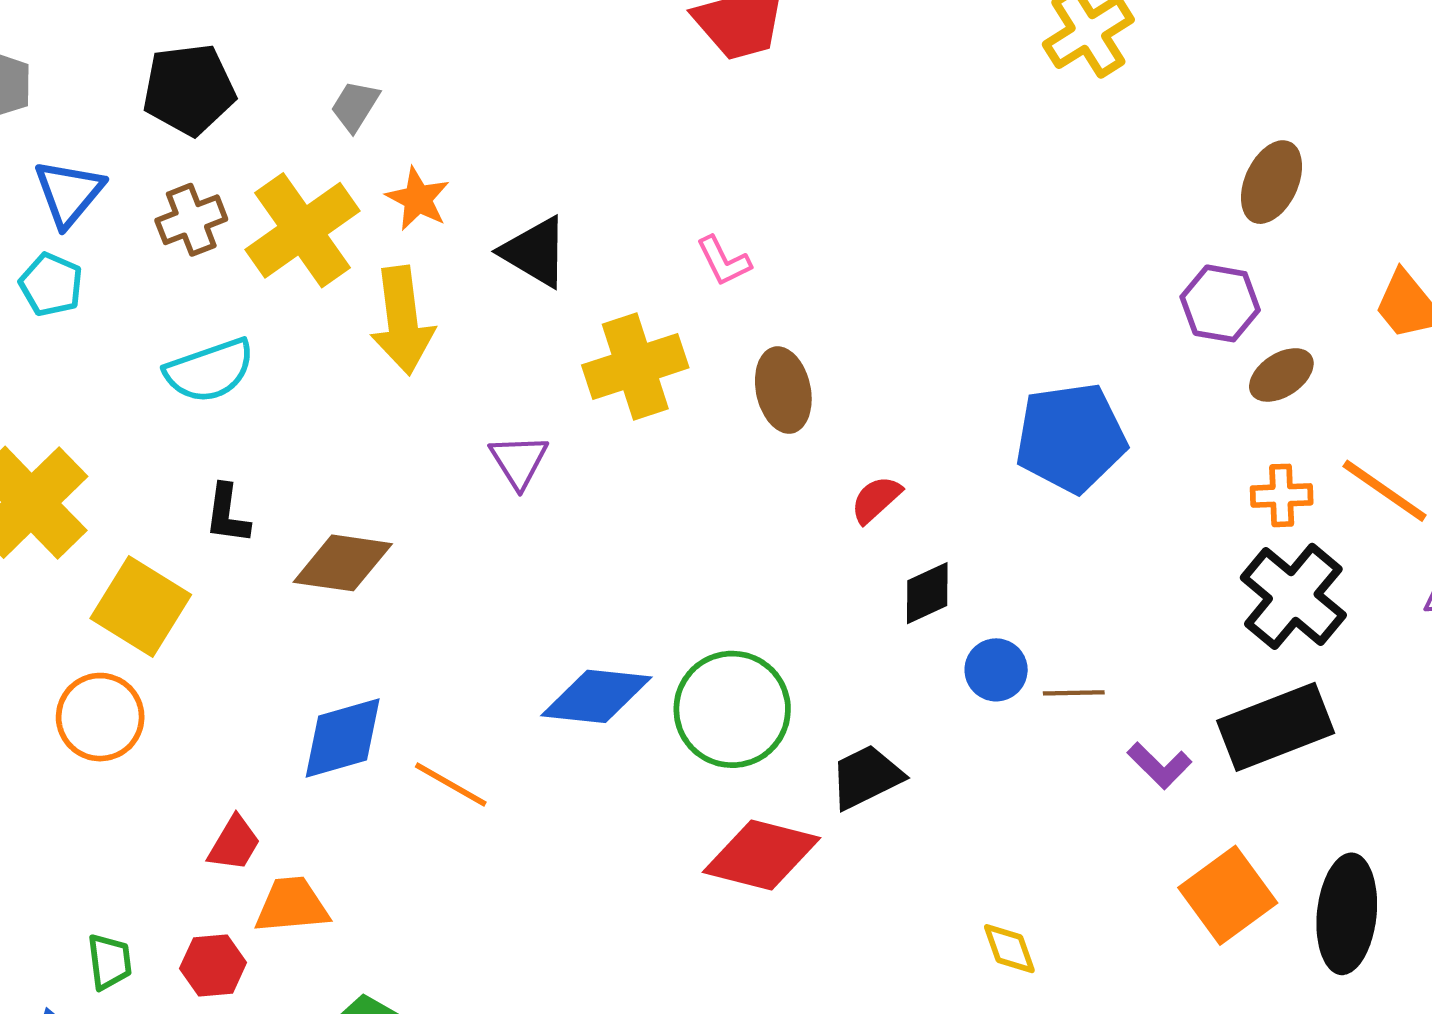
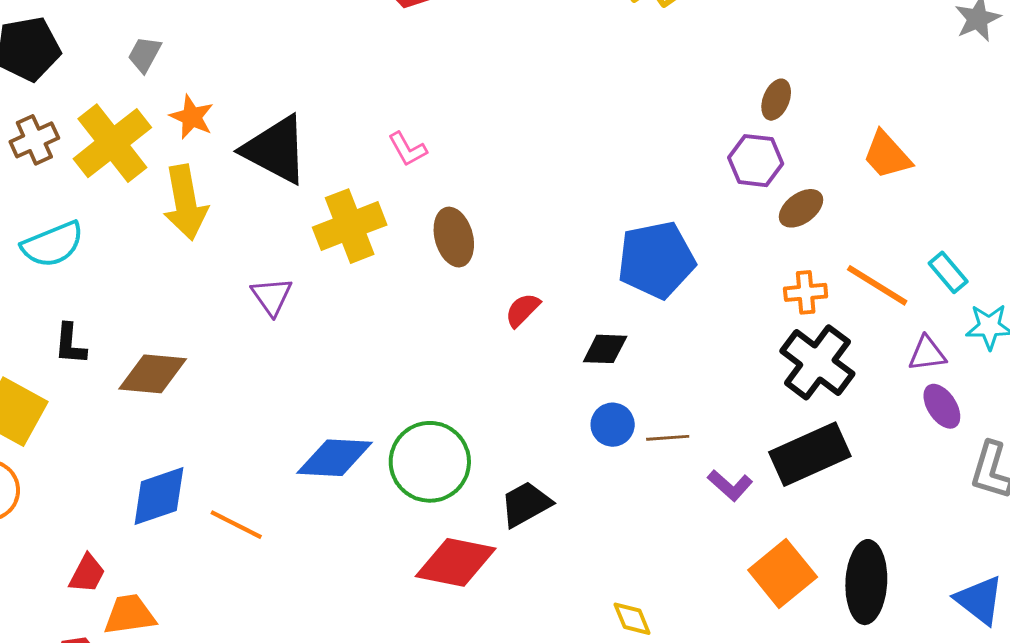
brown ellipse: (1272, 182) -> (776, 100), moved, size x0.7
black triangle: (535, 252) -> (275, 150), size x1.4
black diamond: (927, 593) -> (605, 349), moved, turned 30

